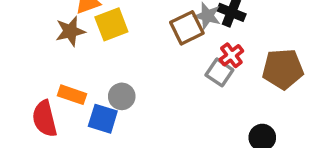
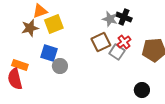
brown square: (187, 28) -> (101, 42), moved
orange rectangle: (72, 95) -> (20, 65), moved
blue square: (103, 119) -> (49, 53), moved

